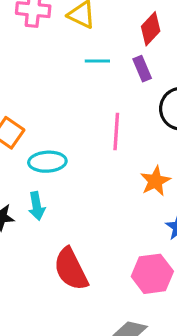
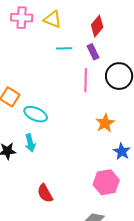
pink line: (116, 132) -> (86, 80), moved
cyan ellipse: (47, 162) -> (36, 114), turned 30
red semicircle: (71, 269) -> (45, 193), moved, size x0.7

